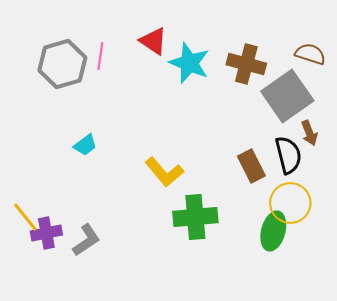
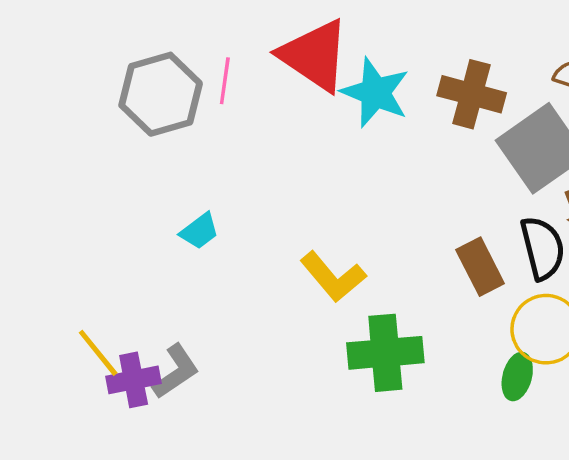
red triangle: (153, 41) -> (314, 55), size x1.6
green ellipse: (273, 231) -> (517, 376), size x0.7
gray L-shape: (86, 240) -> (176, 371), moved

